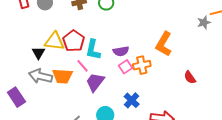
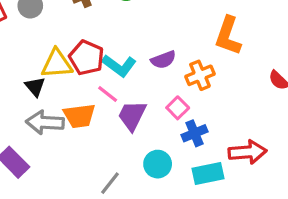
cyan L-shape: (93, 50) -> (119, 66), turned -55
pink square: (126, 67) -> (178, 108), moved
blue cross: (132, 100) -> (195, 133), turned 35

